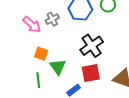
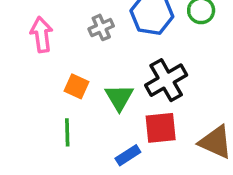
pink arrow: (32, 25) -> (42, 35), moved, turned -144
green triangle: (58, 67) -> (119, 97), moved

